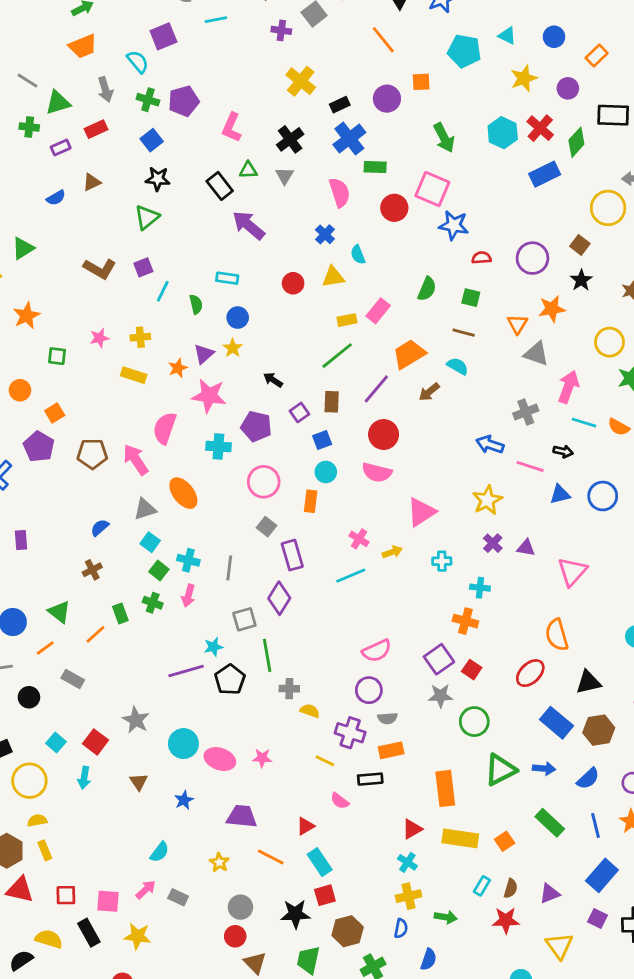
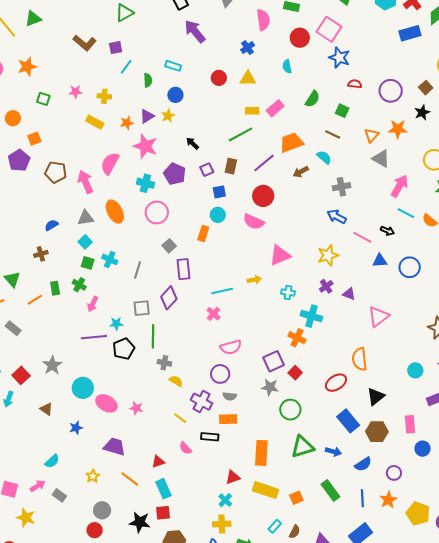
cyan semicircle: (358, 255) -> (287, 66), moved
gray cross: (526, 412) -> (341, 187), moved
pink circle: (264, 482) -> (157, 213), moved
pink cross: (359, 539) -> (214, 314), moved
green square: (159, 571) -> (88, 263), turned -32
cyan cross: (480, 588) -> (311, 316), size x1.5
pink arrow: (188, 596) -> (93, 304), moved
black triangle: (588, 682) -> (376, 397), turned -36
brown triangle: (139, 782) -> (46, 409), turned -32

